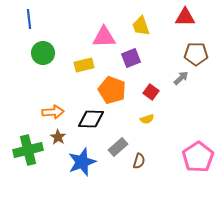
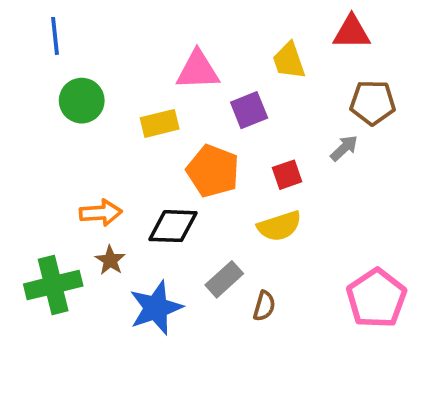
yellow trapezoid: (141, 26) -> (289, 61), moved
red square: (151, 92) -> (287, 175), turned 35
yellow semicircle: (147, 119) -> (279, 226), size x1.6

